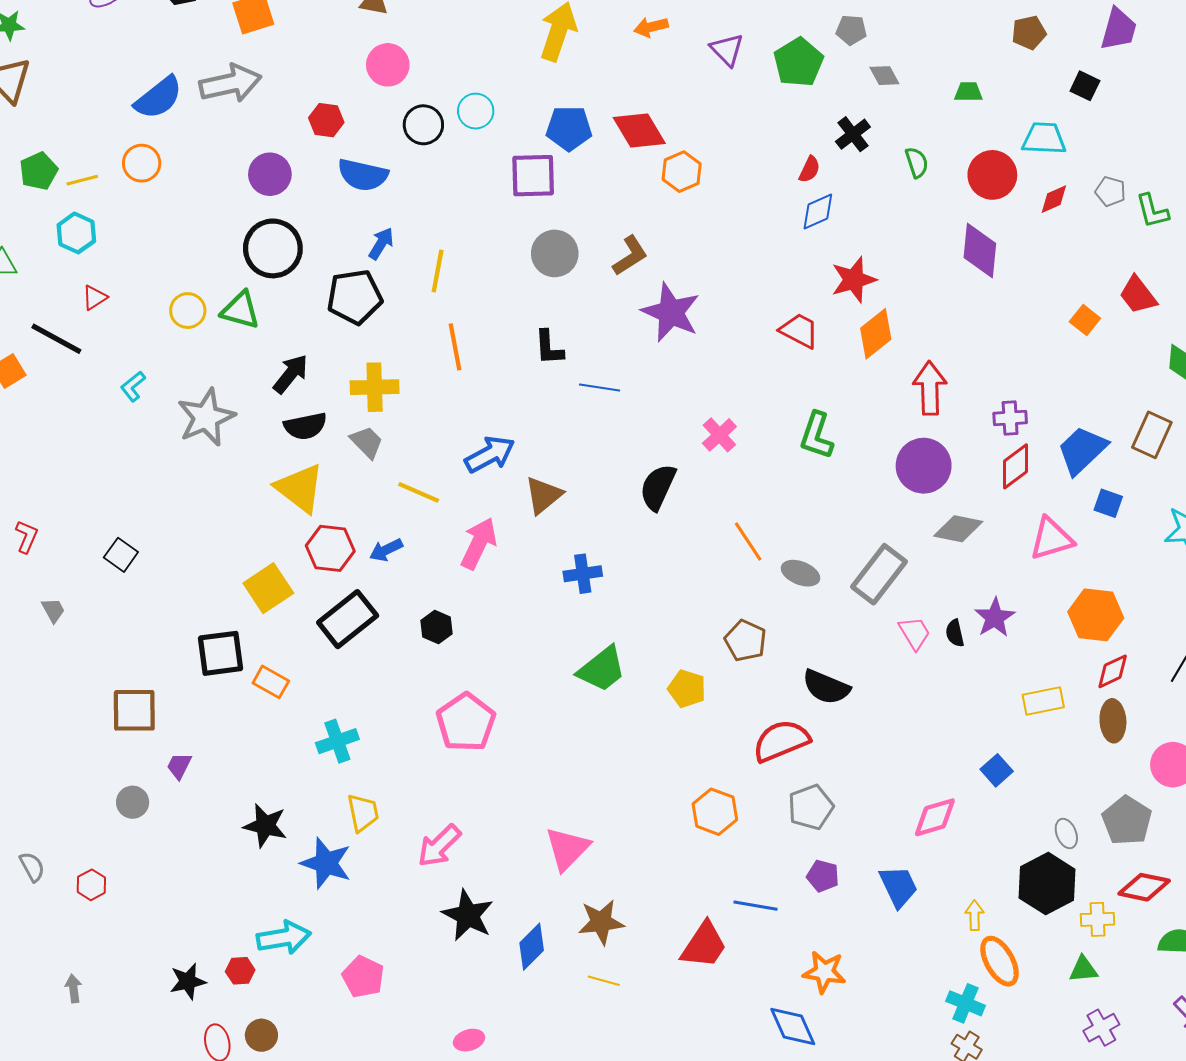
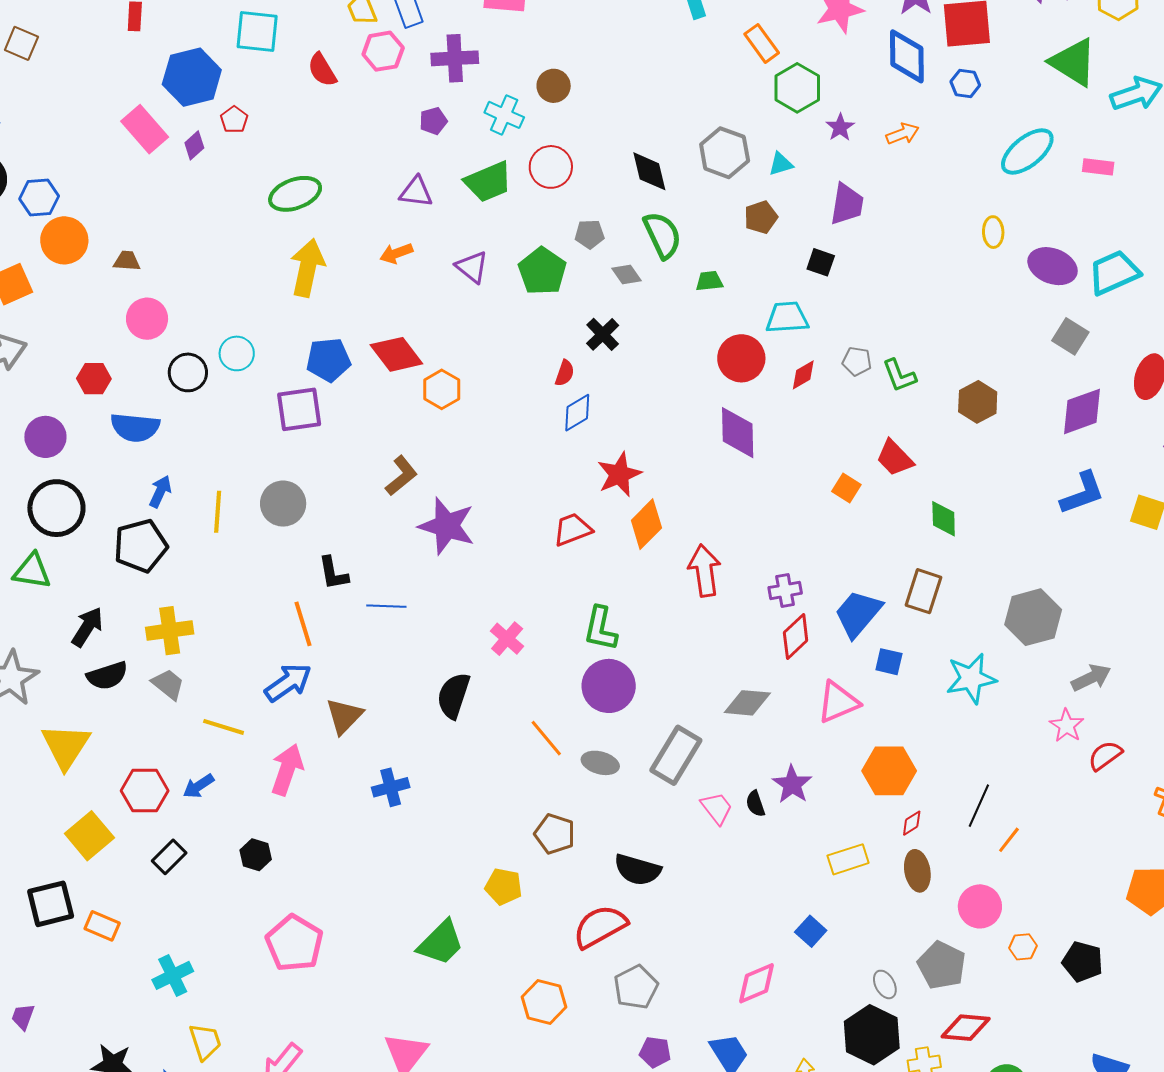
green semicircle: (917, 162) -> (662, 235), moved, size x1.6
gray circle: (555, 253) -> (283, 504), moved
red trapezoid: (799, 331) -> (572, 529), turned -42
orange line: (455, 347) -> (303, 624), moved
purple circle: (924, 466) -> (609, 686), moved
yellow triangle: (300, 488) -> (66, 746), moved, turned 32
black rectangle: (348, 619) -> (169, 857), size x0.6
green trapezoid: (602, 669) -> (441, 943), moved
red diamond: (1113, 671) -> (912, 823), size x0.7

